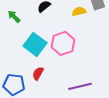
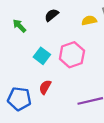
cyan square: (35, 44) -> (42, 56), size x0.7

